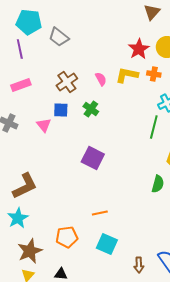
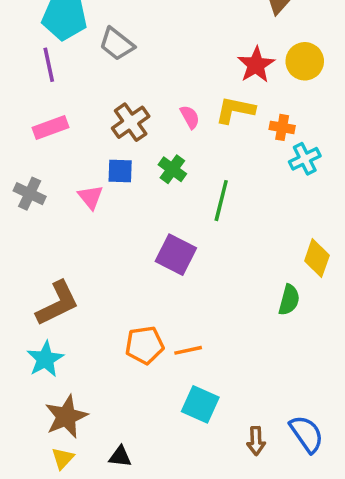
orange cross: (154, 74) -> (282, 127), moved
green line: (154, 127) -> (221, 201), moved
orange pentagon: (67, 237) -> (145, 345), moved

